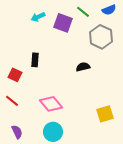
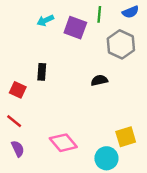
green line: (83, 12) -> (99, 14), turned 56
pink diamond: (51, 104) -> (63, 143), moved
purple semicircle: (17, 132) -> (18, 149), moved
cyan circle: (53, 132) -> (106, 158), moved

